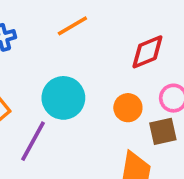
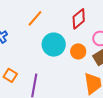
cyan circle: (63, 98) -> (54, 45), moved

